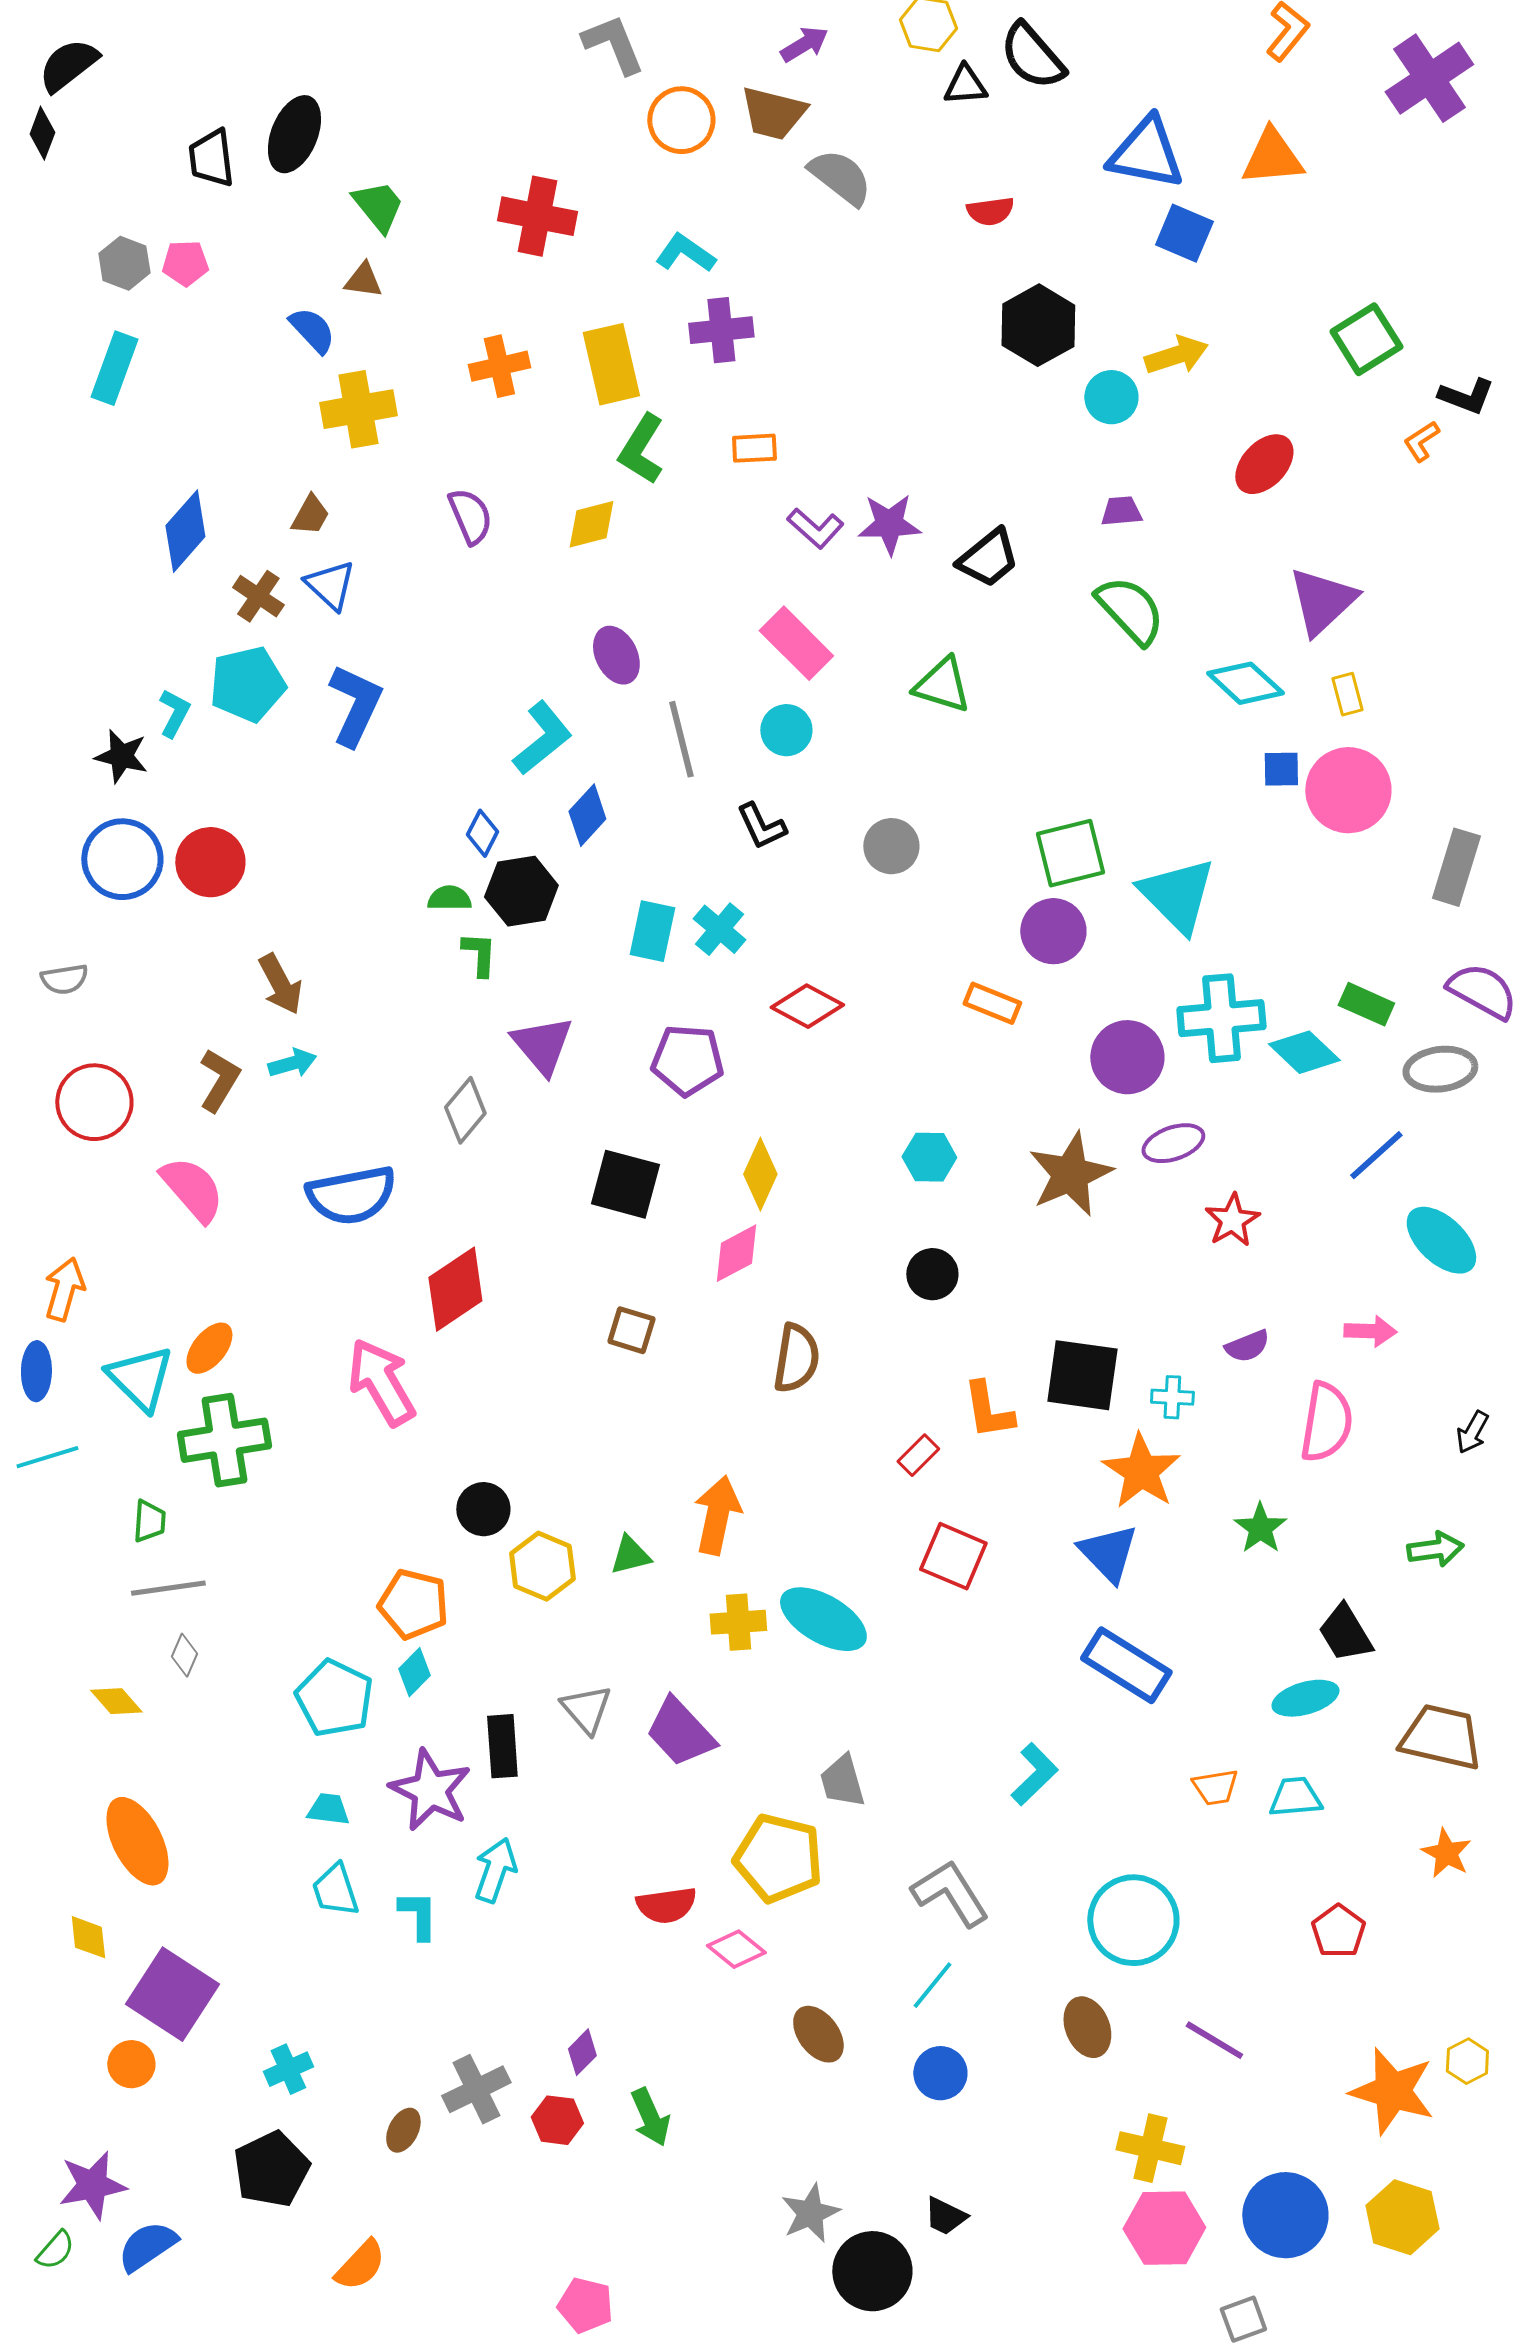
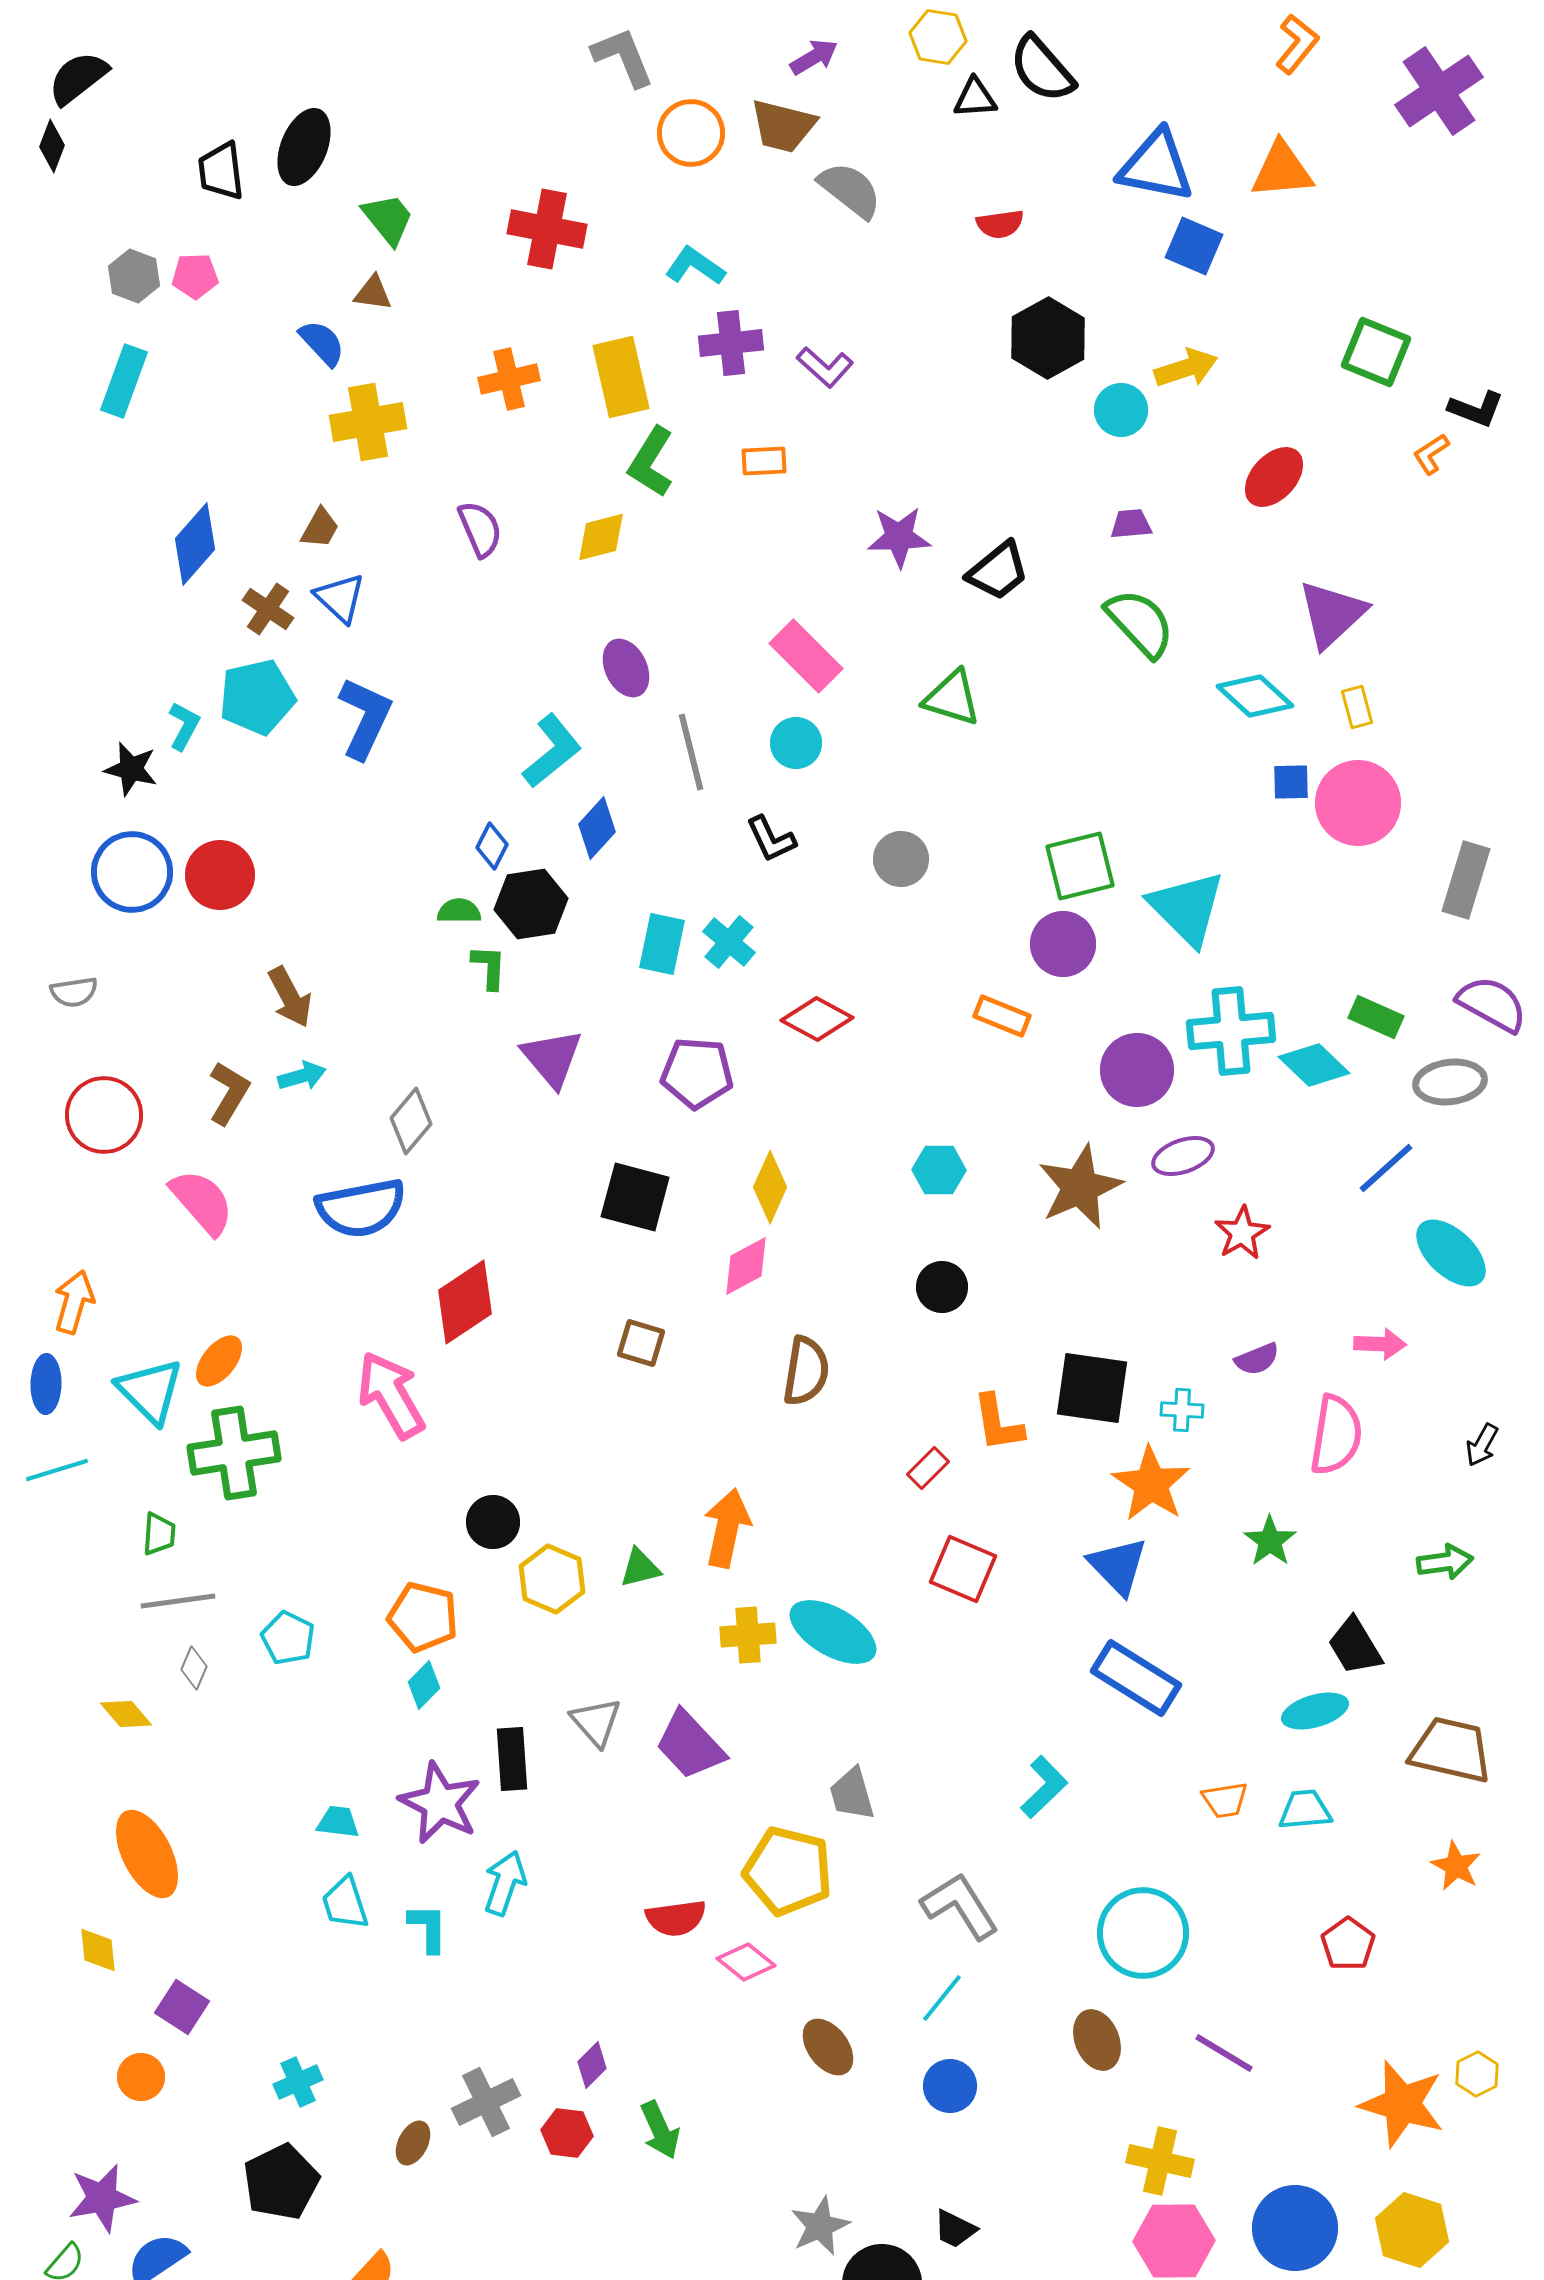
green square: (1366, 339) -> (1376, 352), turned -36
purple L-shape: (815, 528) -> (825, 367), moved
gray diamond: (465, 1110) -> (411, 1121), moved
cyan pentagon: (334, 1698) -> (288, 1638), moved, size x0.7
purple square: (172, 1994) -> (182, 2007), size x0.6

